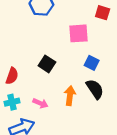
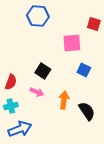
black semicircle: (95, 89) -> (87, 111), moved
pink arrow: (40, 103) -> (37, 92), moved

